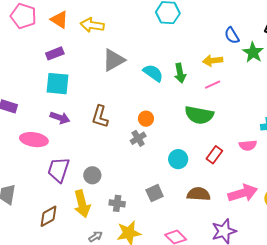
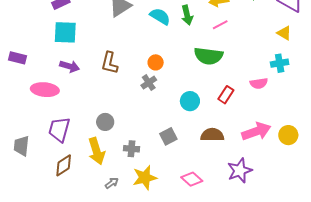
purple trapezoid: (59, 170) -> (59, 129), moved

